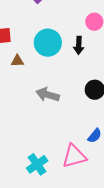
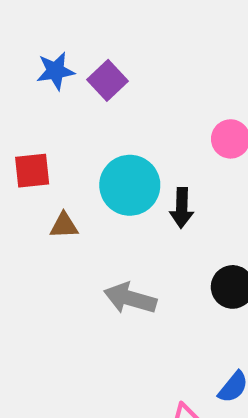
black arrow: (79, 45) -> (182, 208), moved

